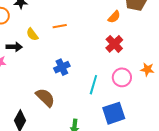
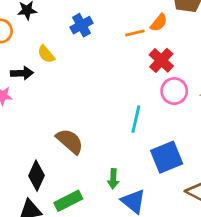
orange line: (60, 26) -> (135, 33), moved
blue cross: (62, 67) -> (81, 25), moved
pink circle: (122, 77) -> (174, 91), moved

